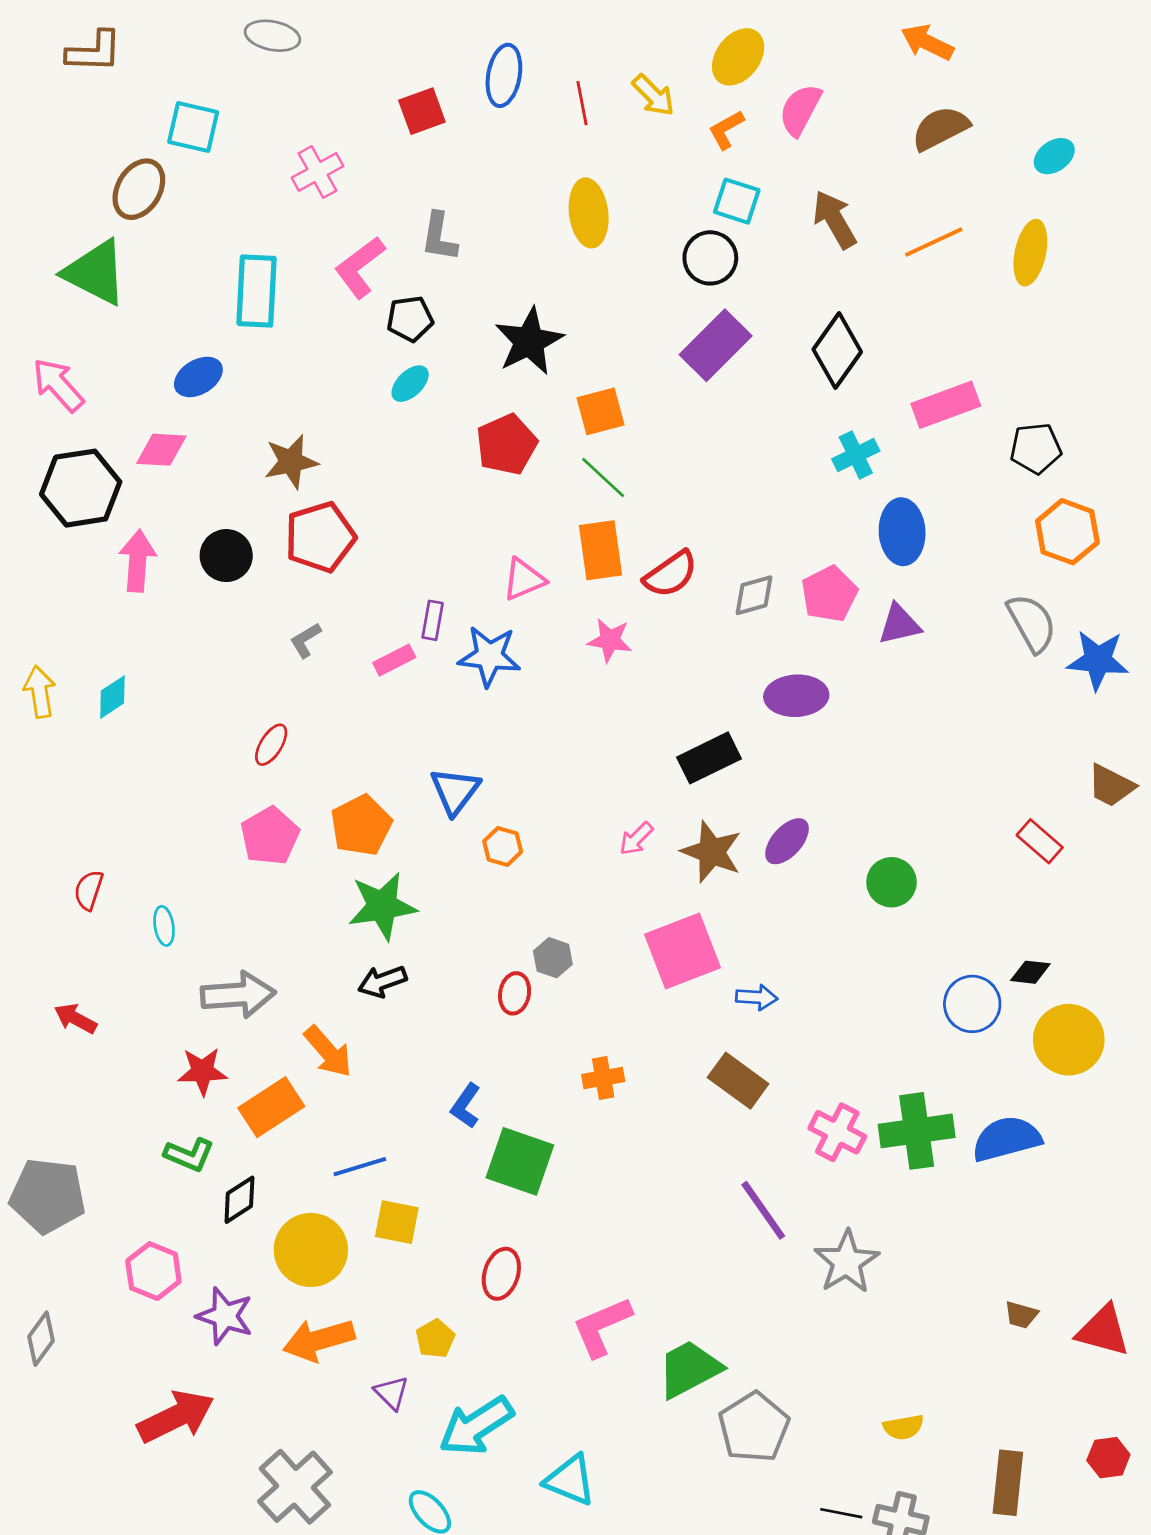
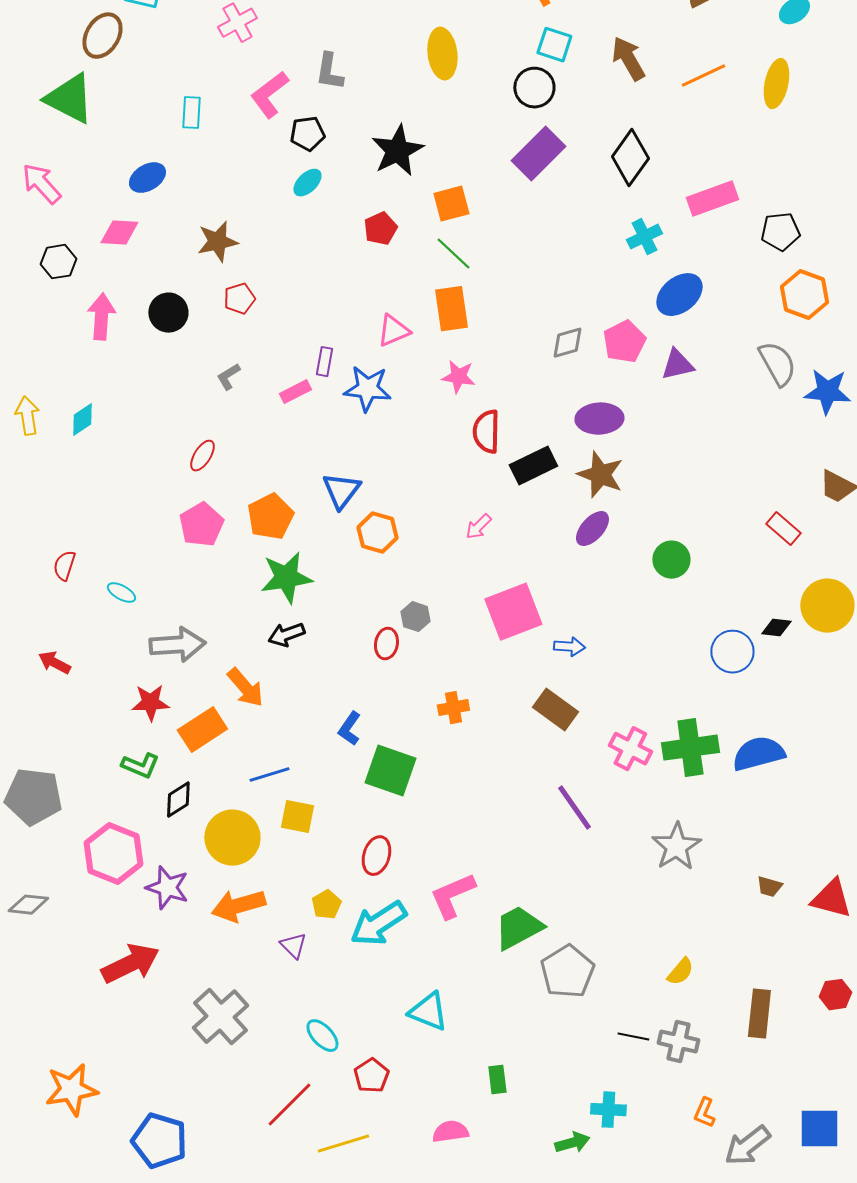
cyan rectangle: (257, 291) -> (191, 113), size x0.6
red pentagon: (507, 444) -> (380, 229), size x0.7
black hexagon: (81, 488) -> (58, 262), size x0.6
blue ellipse: (902, 532) -> (679, 295), turned 54
red pentagon: (320, 537) -> (239, 299), size x0.6
red semicircle: (671, 574) -> (486, 432), moved, turned 126
orange hexagon: (503, 847) -> (377, 533), size x1.4
brown star: (712, 852) -> (600, 475), moved
cyan ellipse: (164, 926) -> (121, 593), turned -52
yellow circle: (1069, 1040) -> (827, 606), moved
gray star: (847, 1262) -> (676, 847), moved
pink hexagon: (153, 1271) -> (113, 854), size x1.4
gray diamond: (41, 1339) -> (28, 905), turned 60
cyan arrow: (476, 1426) -> (378, 924), moved
yellow semicircle: (903, 1427) -> (680, 972), turned -40

